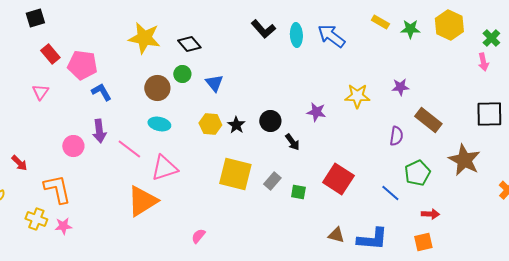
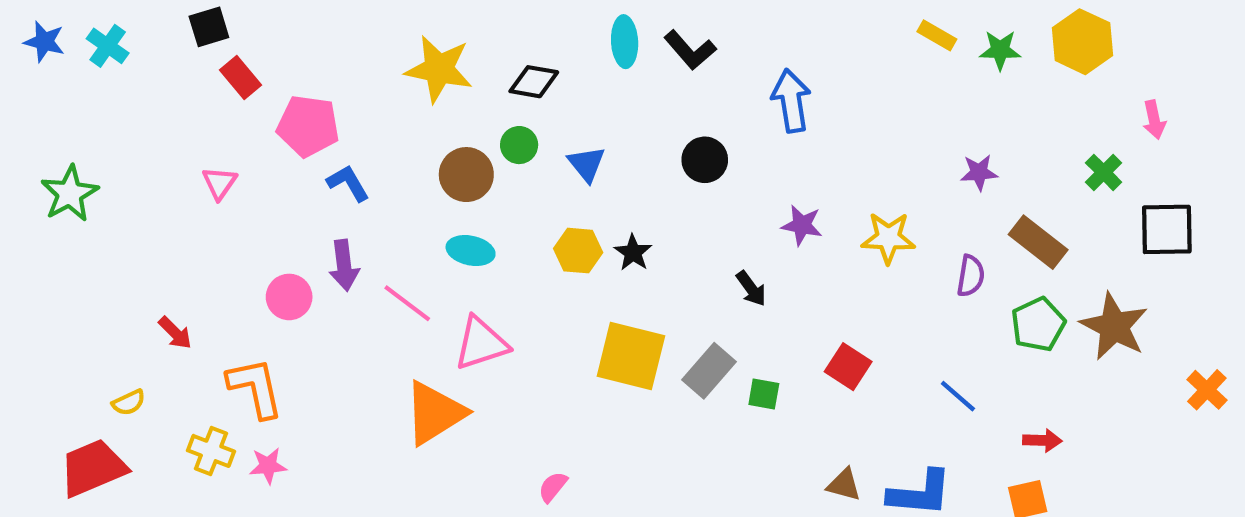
cyan ellipse: (296, 35) -> (625, 42), moved
blue arrow: (331, 36) -> (791, 101), moved, turned 44
green cross: (491, 38) -> (1104, 172), moved
black diamond: (189, 44) -> (534, 82), turned -40
red rectangle: (50, 54) -> (241, 78), moved
yellow star: (357, 96) -> (888, 238), moved
black circle: (270, 121) -> (705, 160), moved
green pentagon: (417, 173) -> (1038, 324), moved
red square: (338, 179) -> (848, 367), size x0.7
gray rectangle: (272, 181) -> (709, 371), size x1.4

